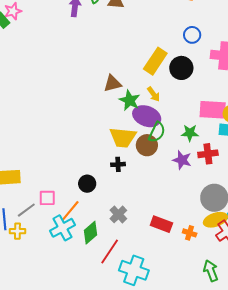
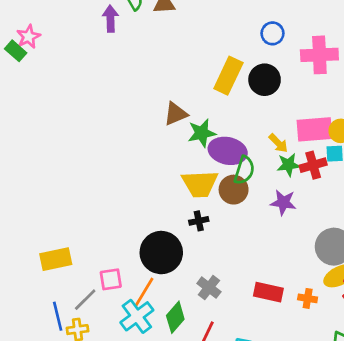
yellow arrow: (154, 94) -> (278, 143), moved
green star: (130, 100) -> (202, 133), turned -30
red cross: (208, 154) -> (313, 165), moved
black circle: (87, 184) -> (161, 253), size x1.8

